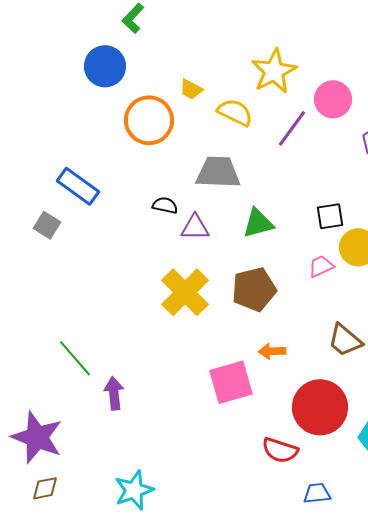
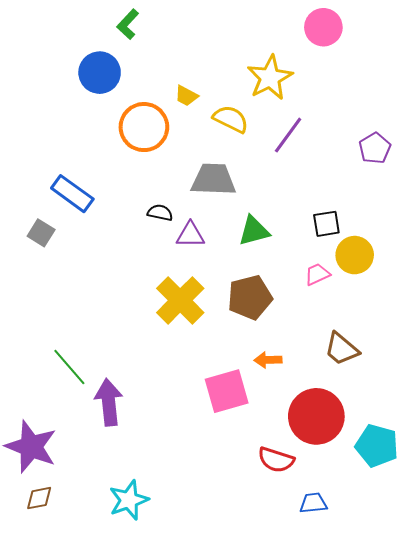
pink circle: (333, 99) -> (323, 27), moved
purple arrow: (114, 393) -> (109, 402), size x1.4

